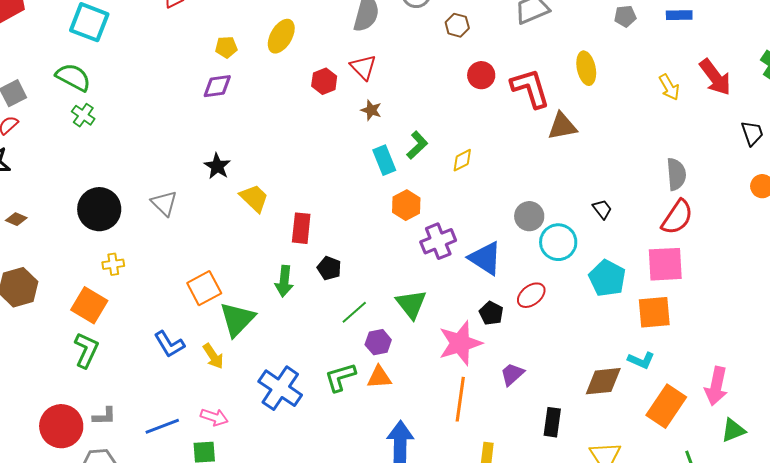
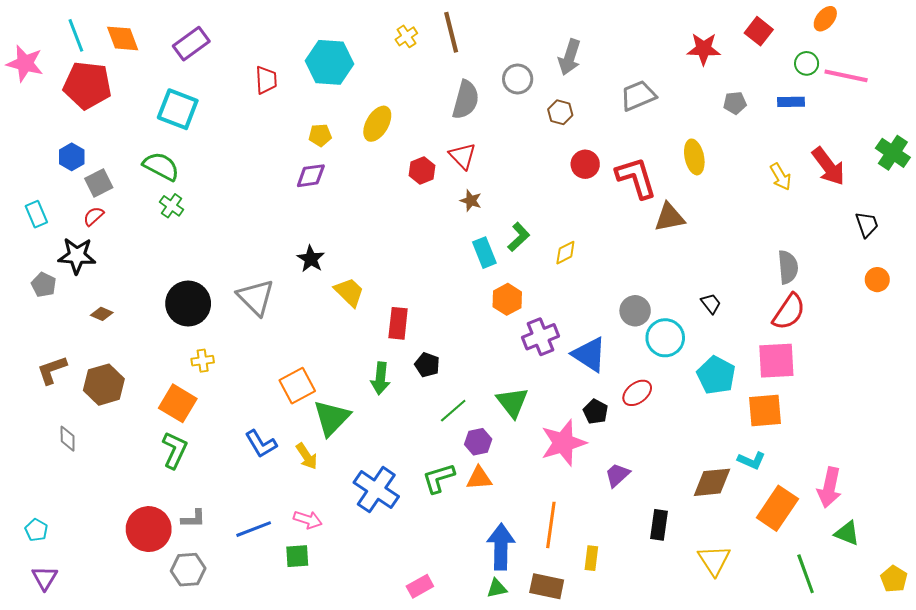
gray triangle: (164, 203) -> (256, 297), size x1.4
orange line: (460, 399) -> (551, 525), moved
green triangle: (733, 430) -> (847, 533), turned 44

